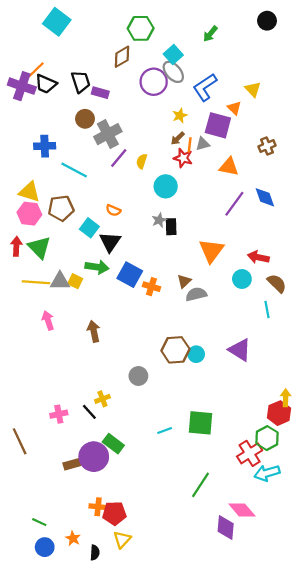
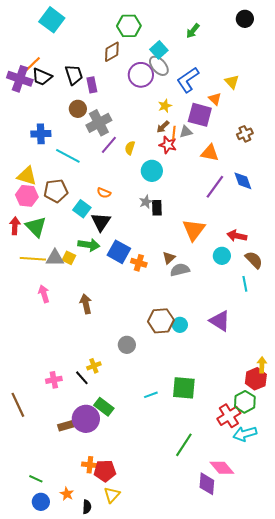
purple rectangle: (100, 93) -> (92, 85), turned 63

